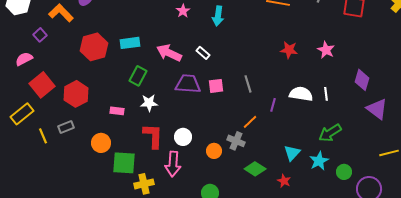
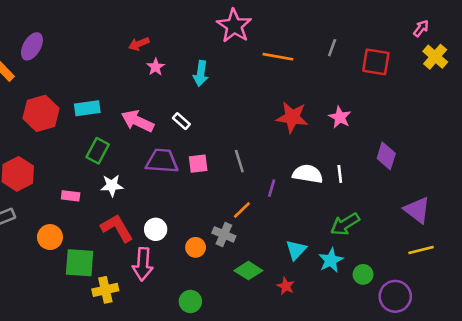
red star: (289, 50) -> (292, 117), size x1.4
purple triangle: (377, 109) -> (417, 210), moved
red L-shape: (153, 136) -> (117, 228), turned -32

